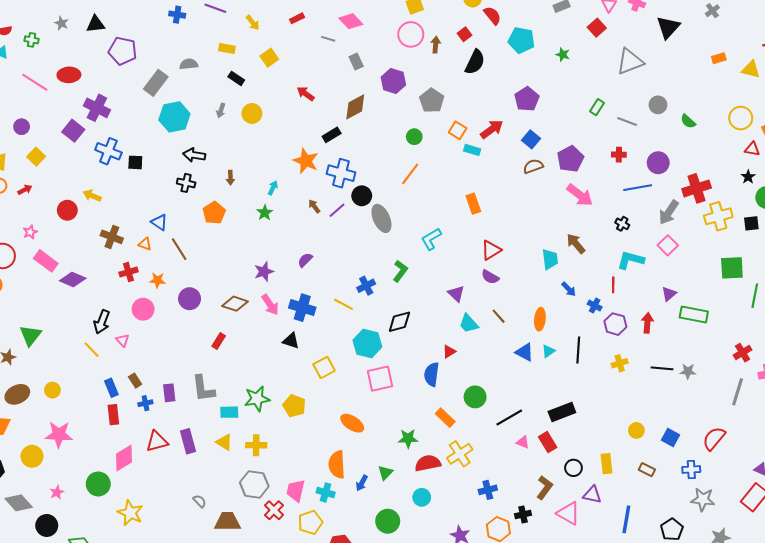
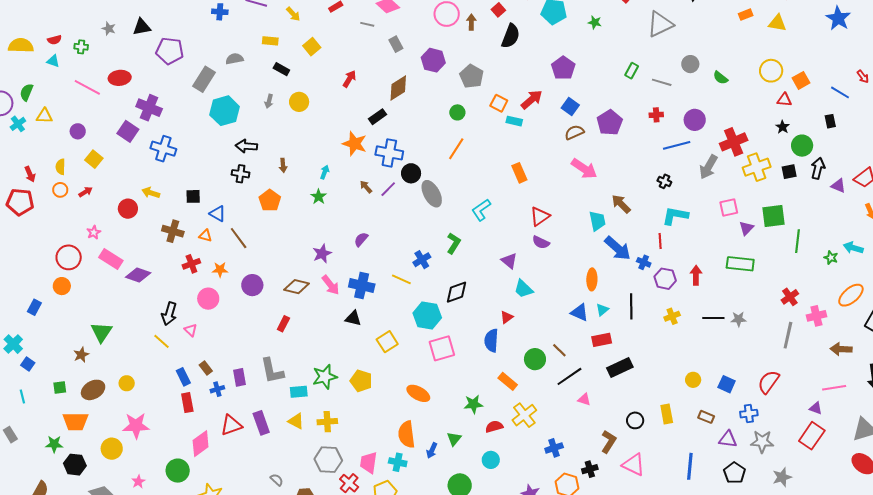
red arrow: (306, 94) -> (349, 79), turned 90
black square: (135, 162) -> (193, 196), moved
pink arrow: (580, 195) -> (584, 169), moved
pink square: (668, 245) -> (729, 207), moved, turned 36
blue arrow: (569, 289) -> (618, 248), size x1.8
purple triangle: (669, 294) -> (746, 228), moved
brown line: (499, 316) -> (559, 350), moved
red rectangle: (548, 442) -> (602, 340), moved, turned -66
red semicircle: (428, 463) -> (494, 427), size x0.7
purple triangle: (592, 495) -> (728, 439), moved

